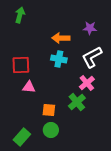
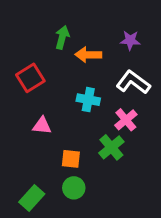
green arrow: (20, 15) -> (62, 37), moved
white L-shape: (92, 57) -> (133, 82), turned 65
cyan cross: (59, 59) -> (88, 100), moved
red square: (21, 65) -> (30, 78), moved, turned -30

